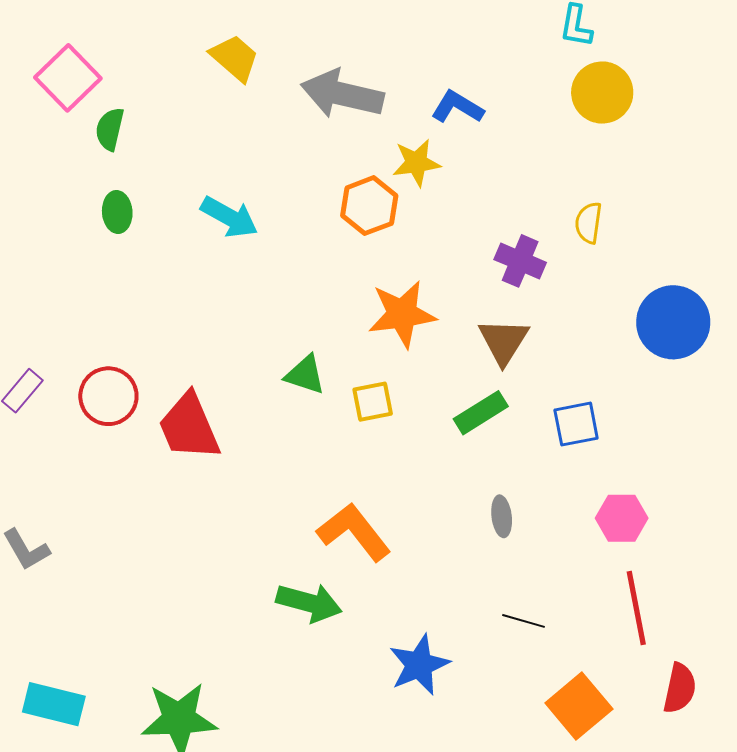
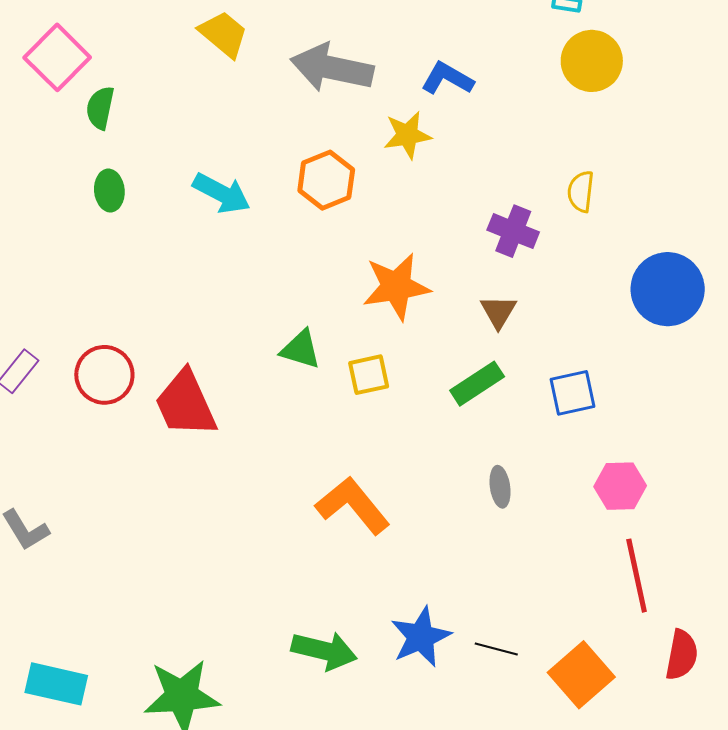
orange hexagon: (369, 206) -> (326, 180), moved
brown triangle: (504, 341) -> (498, 312), size x0.7
green arrow: (309, 603) -> (324, 651), moved
black line: (523, 621) -> (496, 649), moved

